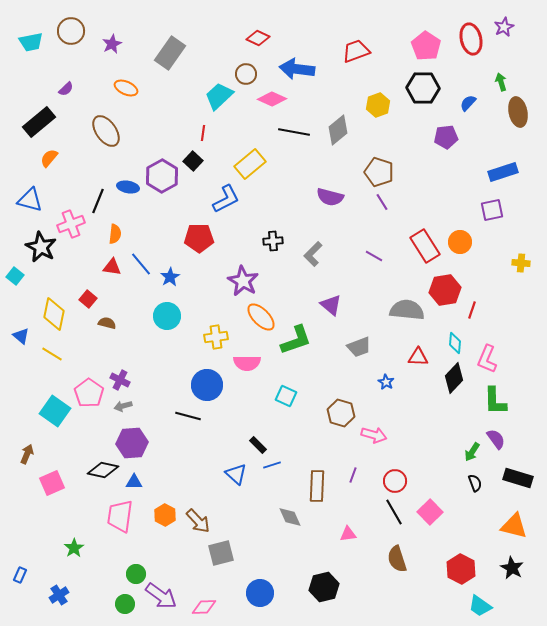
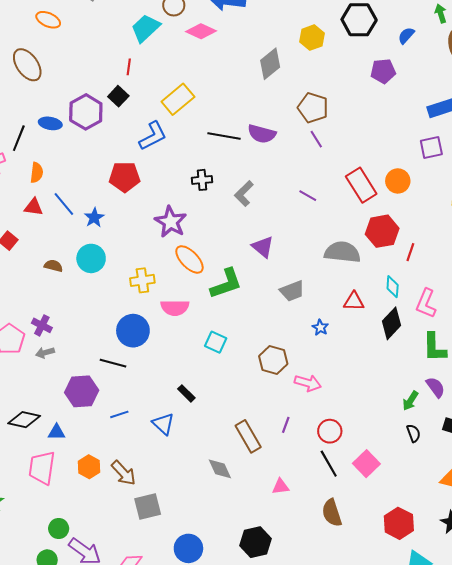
black line: (294, 132) -> (224, 136), moved
brown semicircle: (107, 323) -> (53, 266), moved
purple hexagon: (132, 443) -> (82, 391), moved
blue line: (272, 465) -> (119, 414), moved
brown rectangle: (317, 486) -> (248, 436), turned -32

